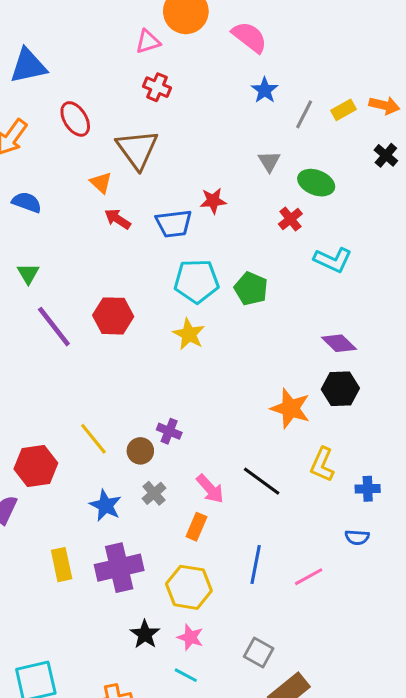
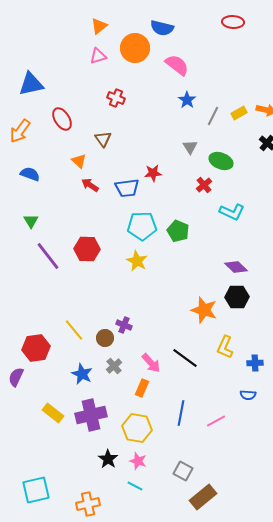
pink triangle: (148, 42) -> (98, 56), moved
brown triangle: (137, 149) -> (103, 139), size x0.6
yellow rectangle: (62, 565) -> (53, 413), turned -40

